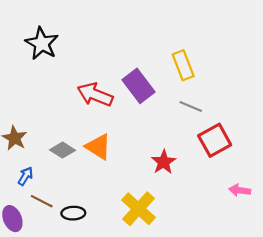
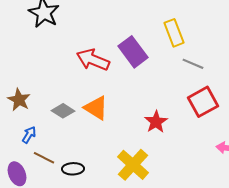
gray line: (191, 107) -> (193, 64), moved

